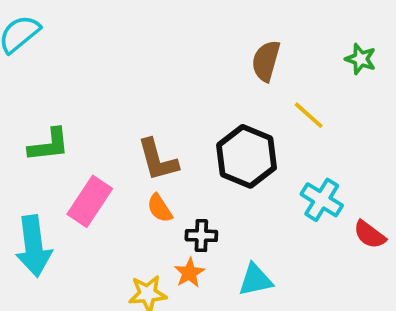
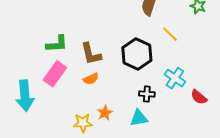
green L-shape: (49, 145) -> (57, 44), moved
orange semicircle: (160, 208) -> (91, 79), turned -84
black cross: (201, 236) -> (147, 94), moved

